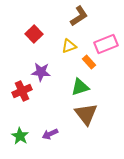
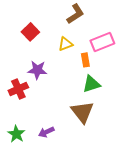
orange rectangle: (89, 62) -> (85, 60), turned 32
green triangle: (80, 87) -> (91, 84), moved

